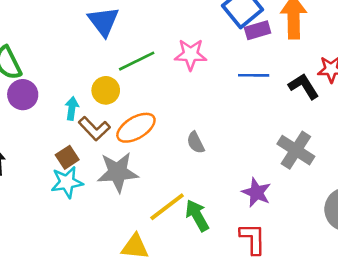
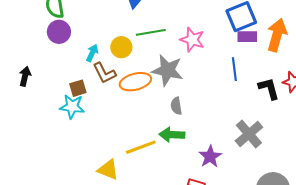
blue line: (254, 75) -> (234, 69), turned 65
gray star: (118, 172) -> (167, 70), moved
green arrow: (197, 215) -> (172, 135), moved, turned -75

